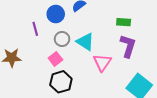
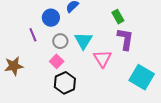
green rectangle: (124, 22) -> (118, 17), turned 64
cyan triangle: (85, 42) -> (83, 41), turned 36

